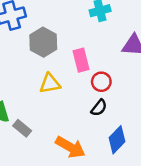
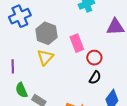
yellow triangle: (50, 84) -> (45, 57), moved, turned -30

